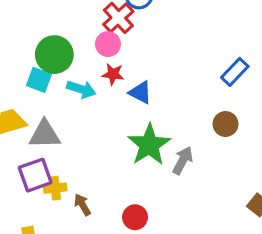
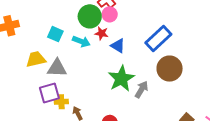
pink circle: (108, 44) -> (110, 14), moved
green circle: (54, 55) -> (90, 16), moved
blue rectangle: (235, 72) -> (158, 38), moved, size x1.5
brown circle: (226, 124) -> (170, 69), size x1.6

